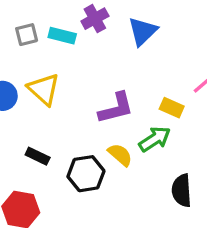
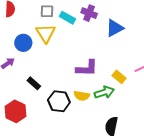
purple cross: (95, 19) -> (89, 13), turned 35
yellow triangle: (44, 89) -> (46, 33), moved
yellow semicircle: (120, 155) -> (82, 96), turned 133

